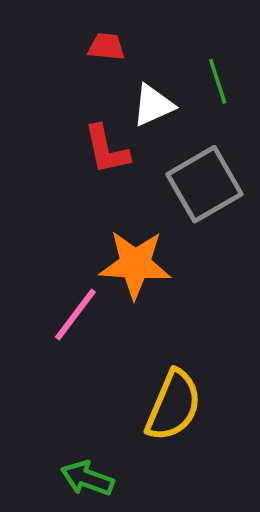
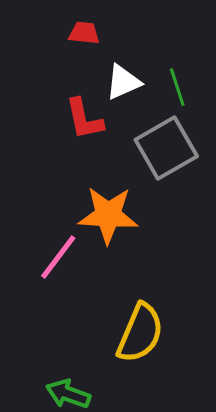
green line: (218, 81) -> (177, 87), moved

